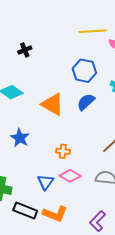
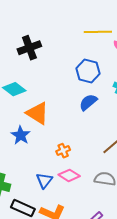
black cross: (25, 50) -> (29, 48), size x1.6
orange triangle: (53, 104) -> (37, 113), moved
orange cross: (63, 151) -> (63, 151), turned -32

